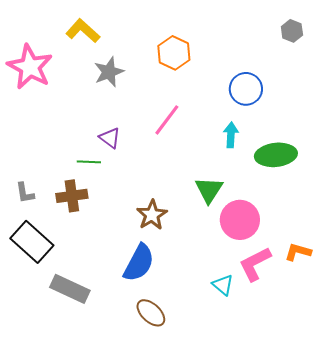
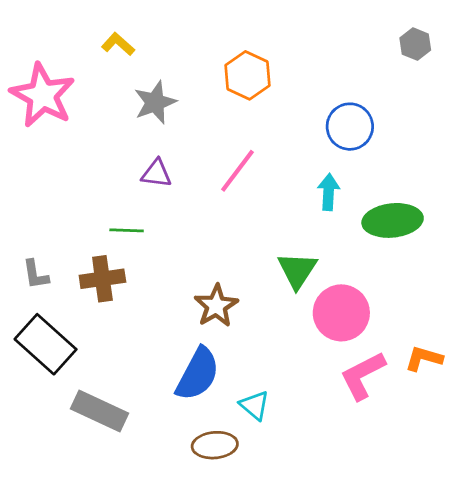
yellow L-shape: (83, 31) -> (118, 44), size x0.7
purple triangle: (110, 138) -> (156, 174), moved, turned -30
cyan triangle: (223, 285) -> (255, 405), moved
brown ellipse: (151, 313) -> (215, 445), turned -48

